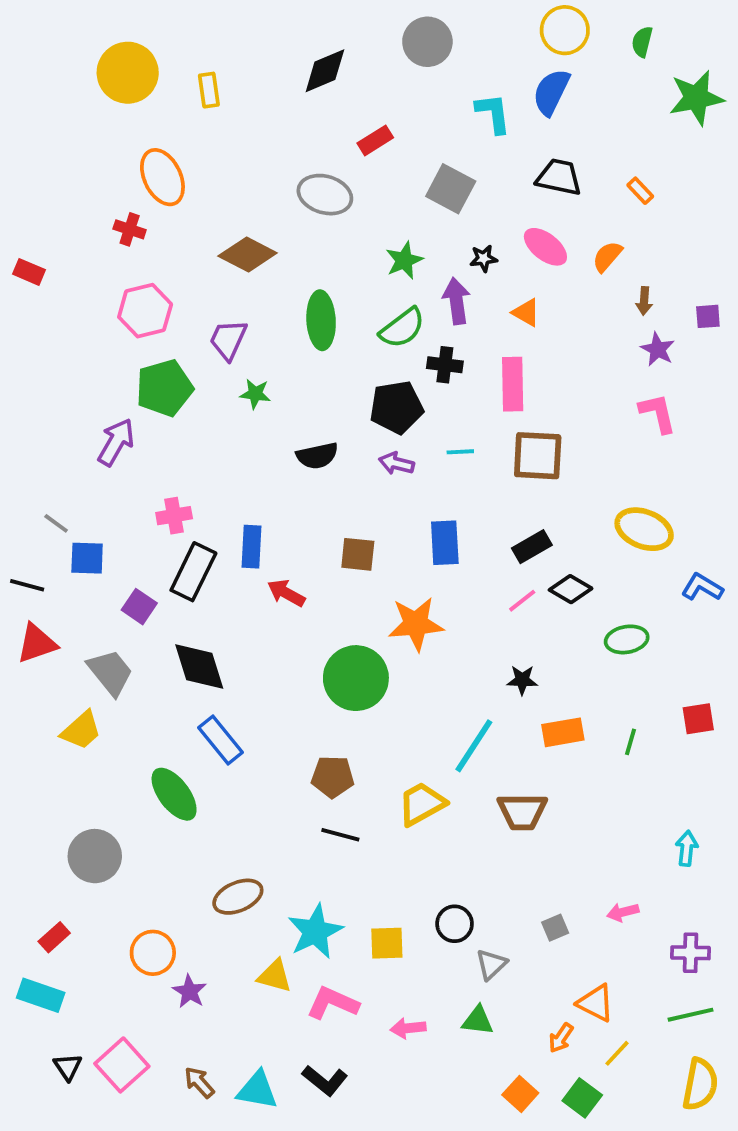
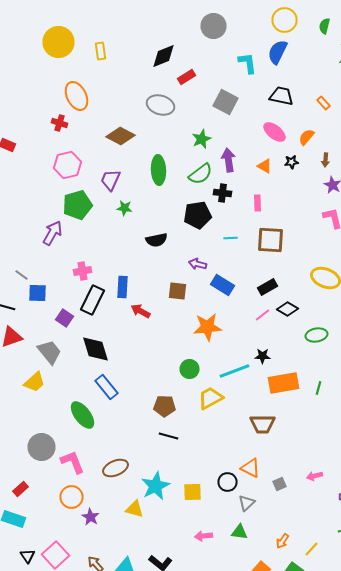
black diamond: (325, 71) -> (164, 56), moved
black star: (484, 258) -> (292, 162), moved
pink rectangle: (513, 384) -> (258, 203), size x0.6
purple arrow: (397, 463) -> (198, 264), moved
blue rectangle: (445, 543) -> (222, 285), turned -55
green circle: (356, 678) -> (190, 369), moved, size x0.6
orange rectangle: (563, 732) -> (284, 383), size x1.4
cyan line: (474, 746) -> (234, 371), moved, turned 36
yellow trapezoid: (422, 804) -> (210, 398), moved
pink L-shape: (333, 1003) -> (72, 462), moved, turned 44
orange triangle: (596, 1003) -> (250, 468), moved

